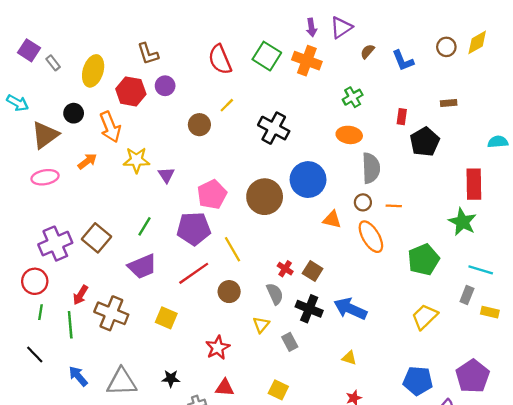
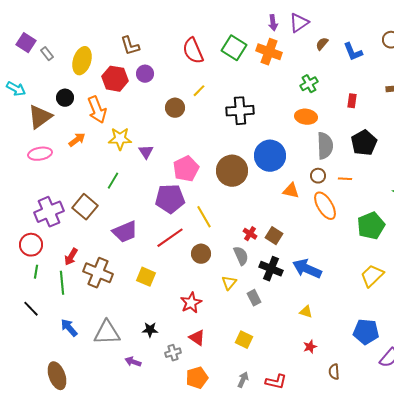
black cross: (274, 128) -> (240, 111), turned -32
black pentagon: (425, 142) -> (364, 143), moved
green line: (145, 226) -> (113, 181), moved
red triangle: (225, 388) -> (197, 338), turned 30

